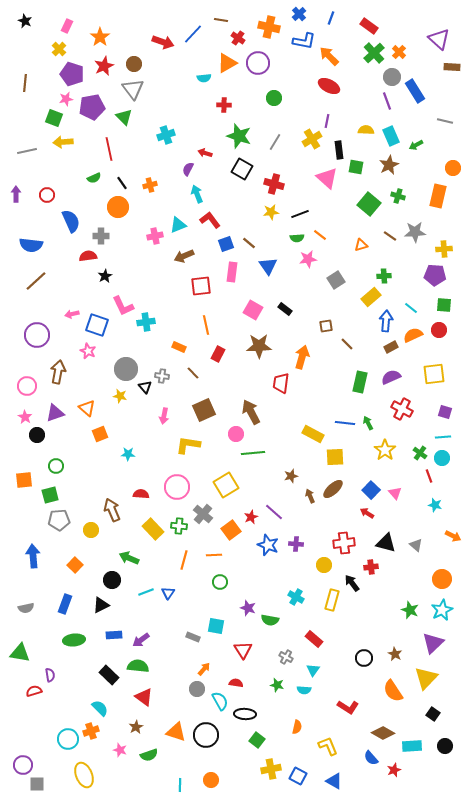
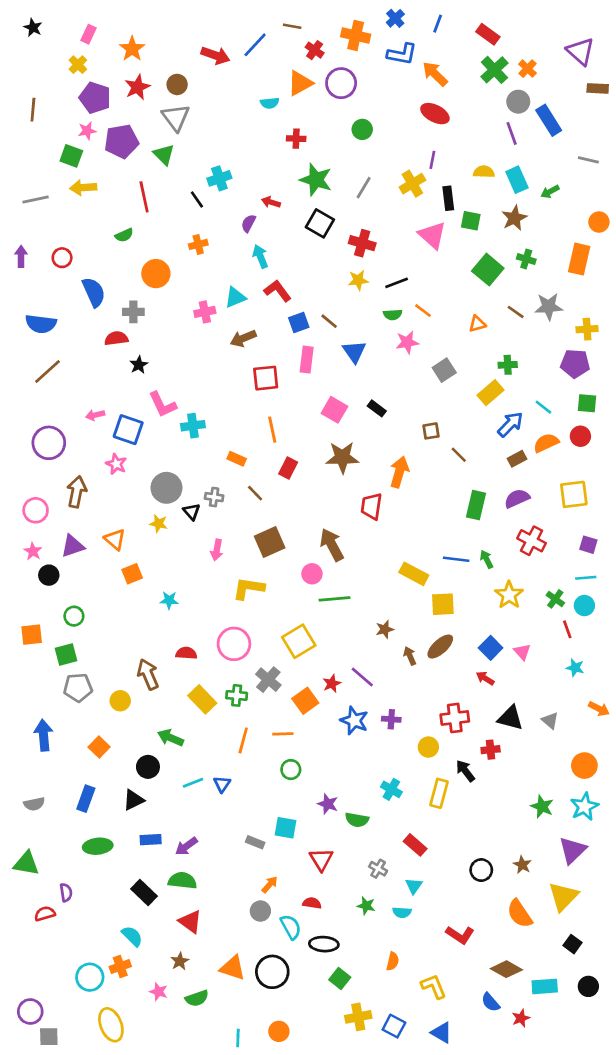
black line: (122, 183) -> (197, 200), moved
blue arrow: (386, 321) -> (510, 424), turned 40

